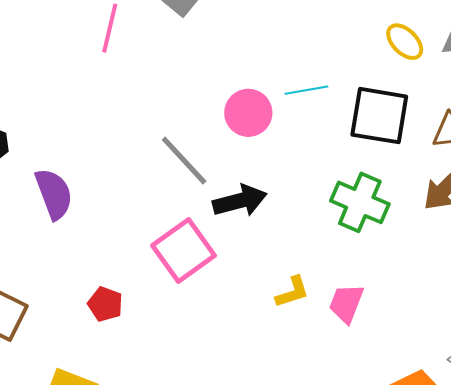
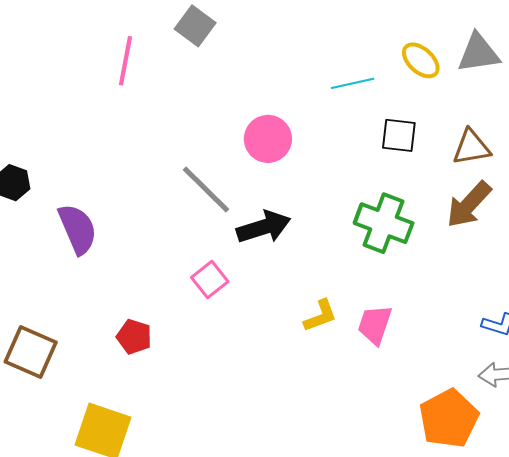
cyan line: (306, 90) -> (353, 83), moved
black square: (379, 116) -> (399, 135), size x0.6
pink square: (184, 250) -> (210, 279), size x0.6

